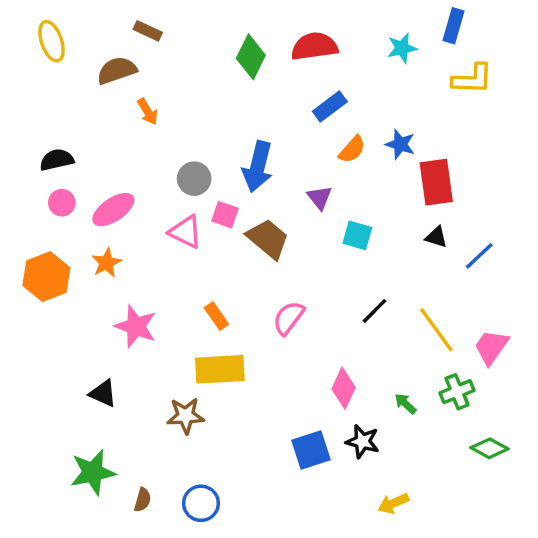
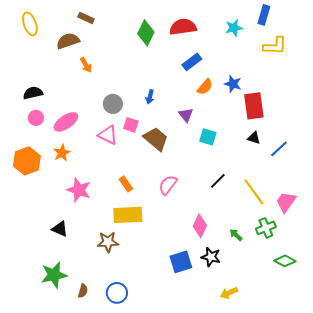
blue arrow: (258, 167) -> (150, 97), size x0.5

